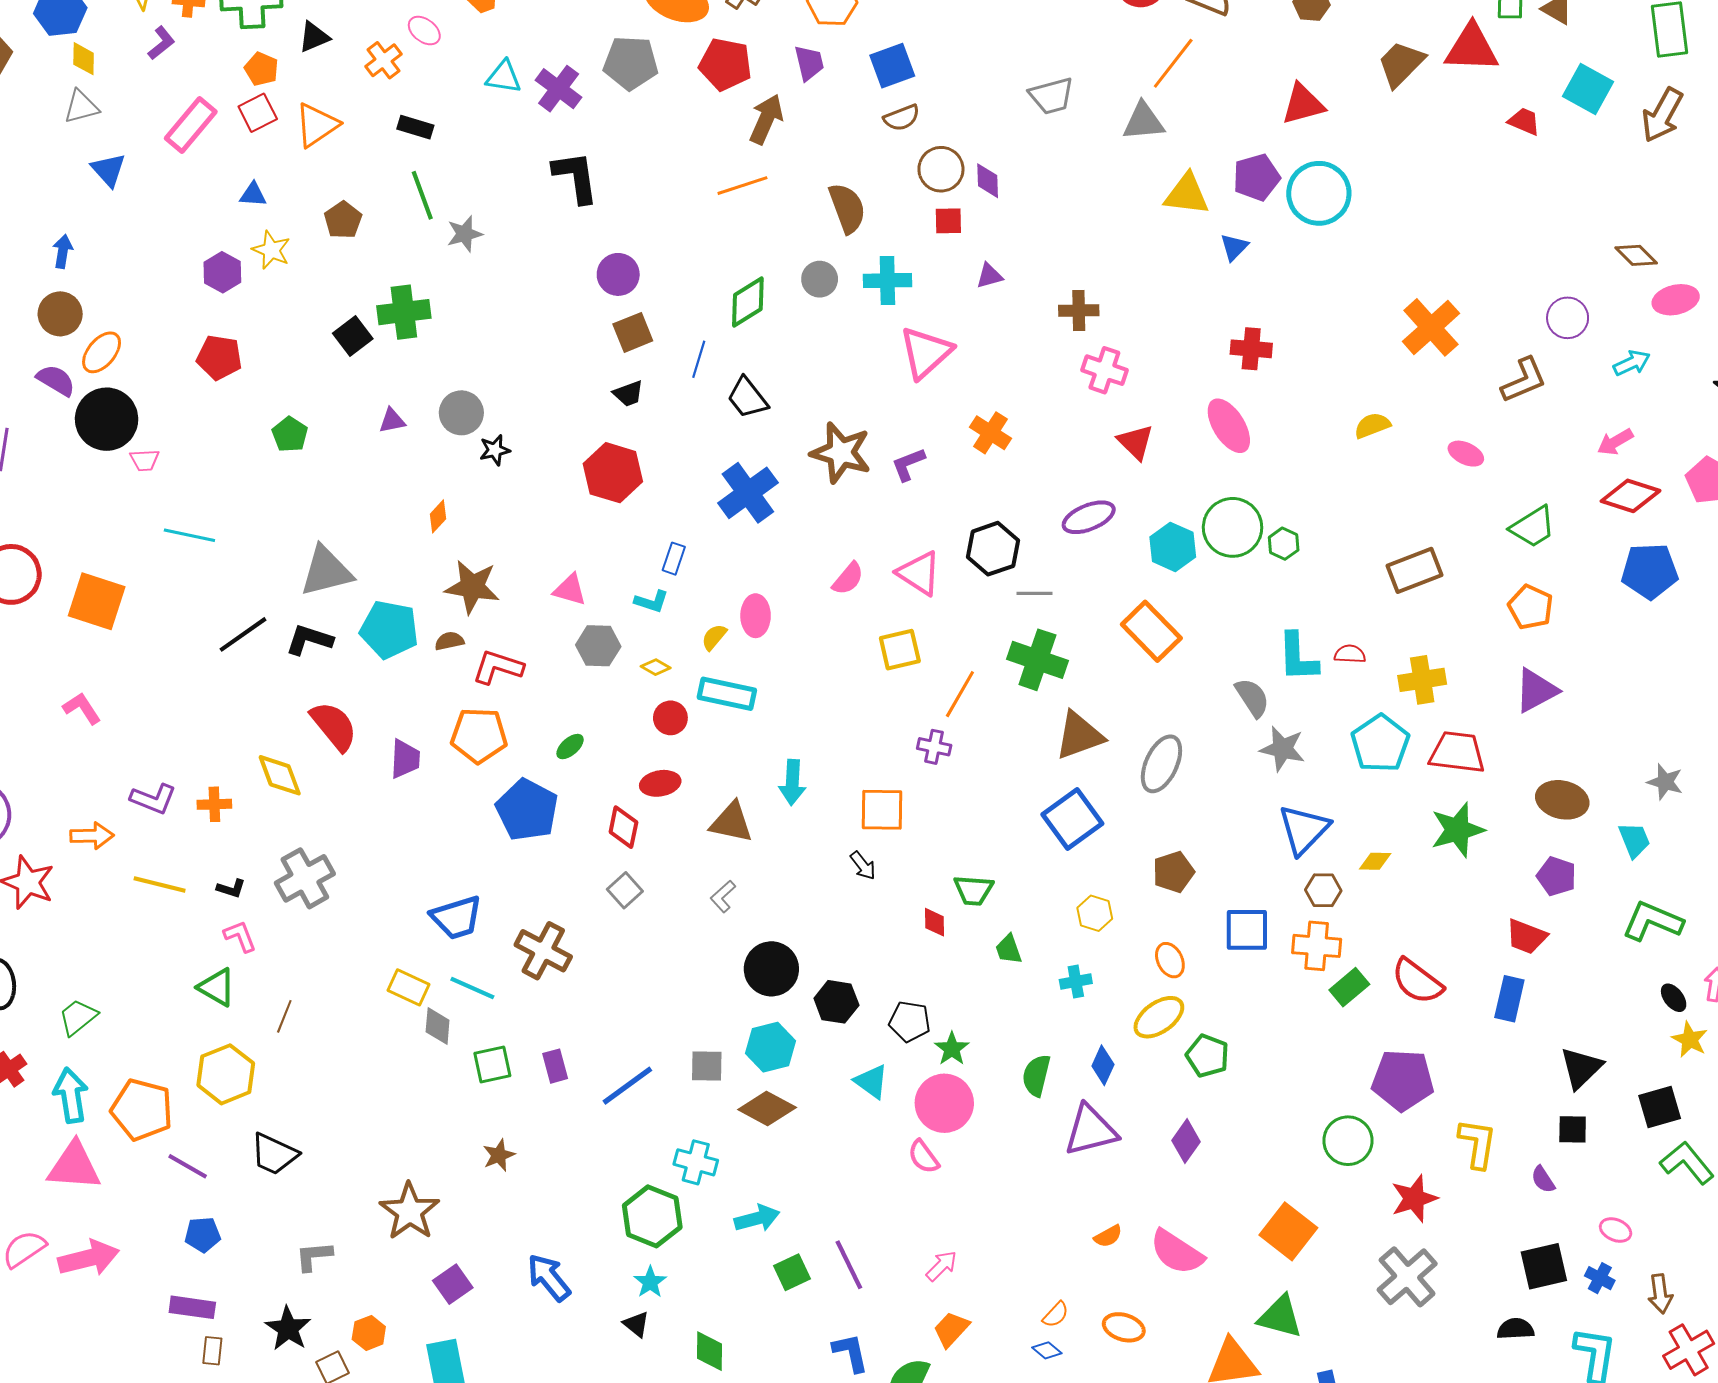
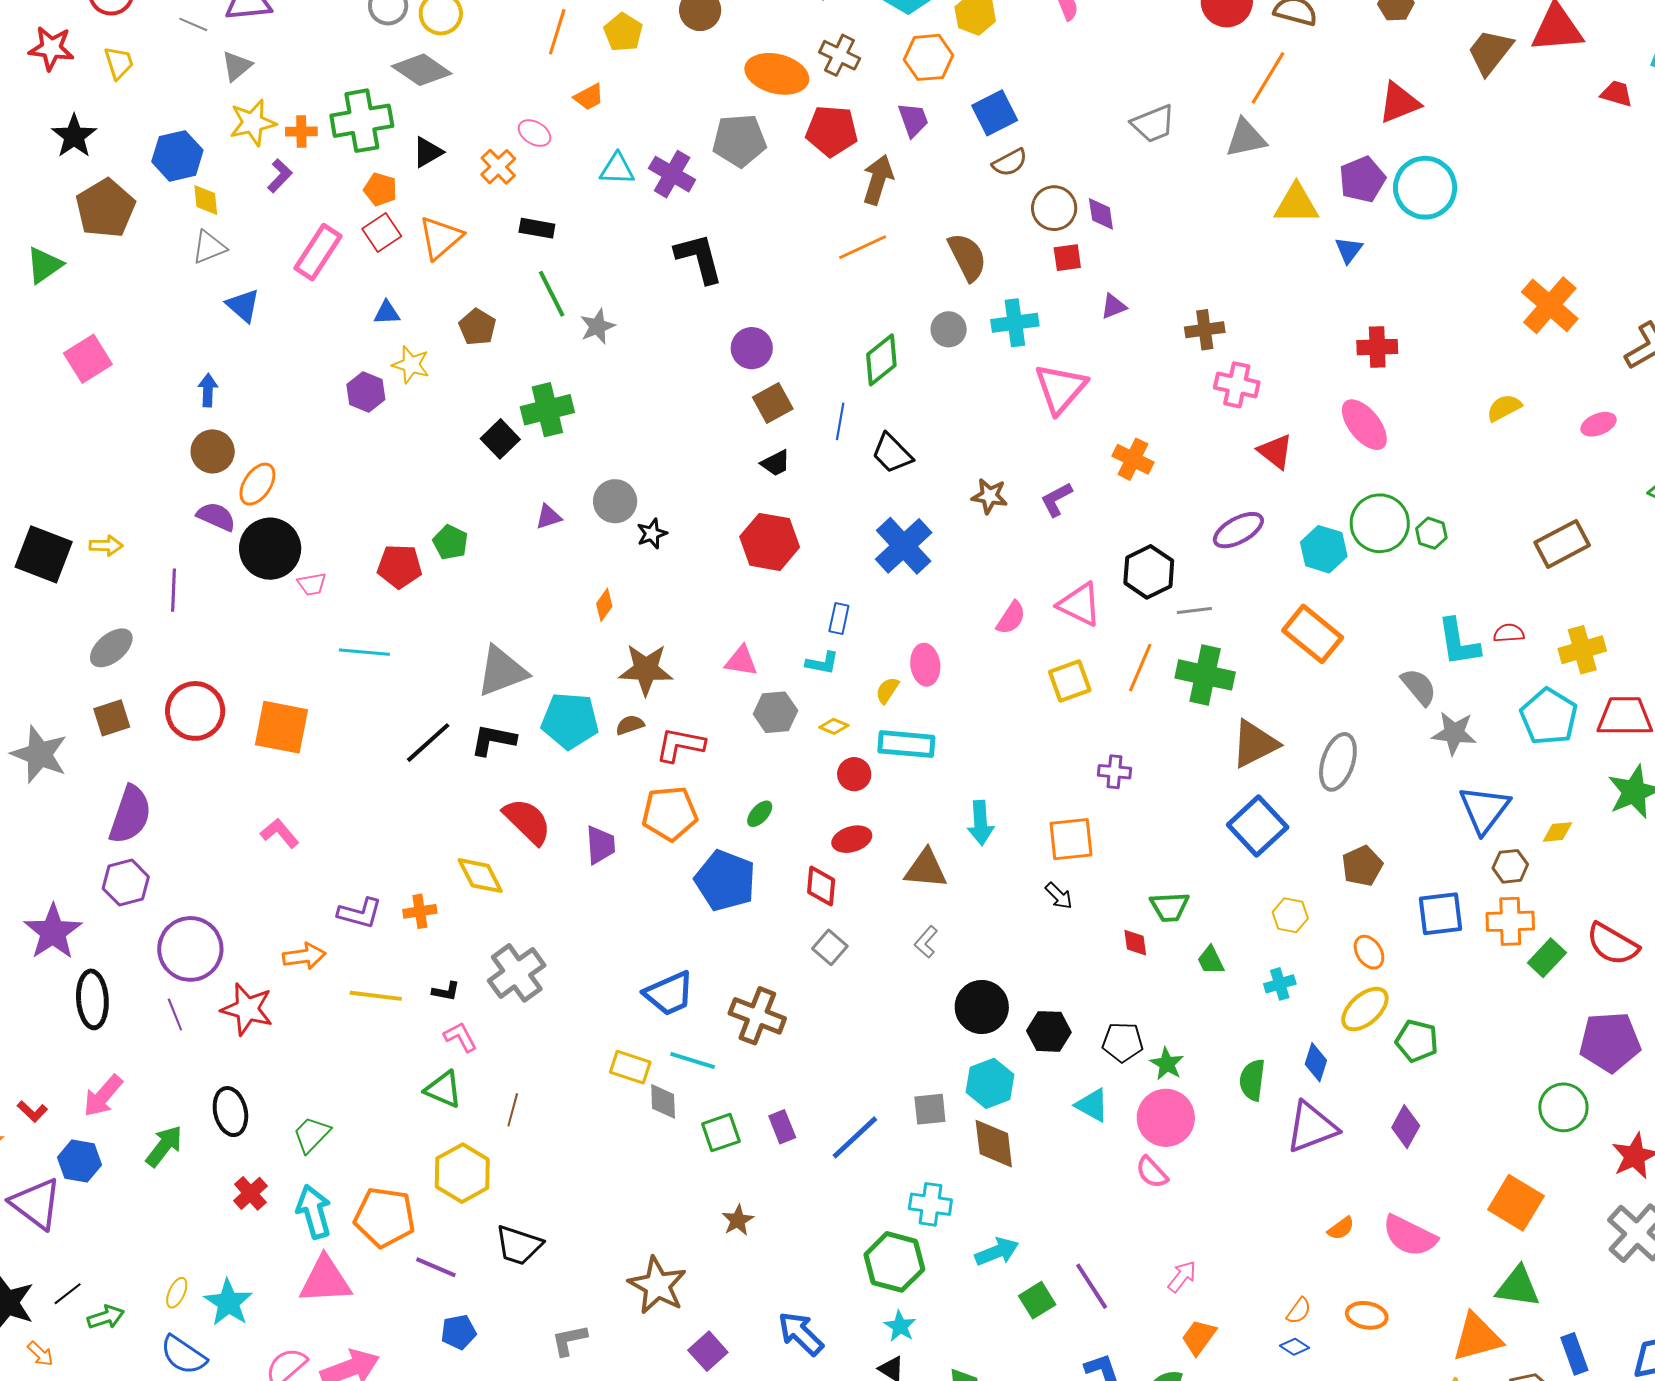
red pentagon: (219, 357) -> (400, 566), moved
brown star: (841, 453) -> (989, 496), size x0.6
pink ellipse: (1466, 454) -> (1599, 424), turned -40
orange line: (960, 694) -> (1140, 668), moved
brown diamond: (767, 1109) -> (994, 1144), turned 62

